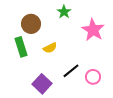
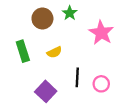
brown circle: (31, 24) -> (42, 19), moved
black line: (71, 71) -> (77, 77), turned -48

